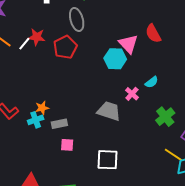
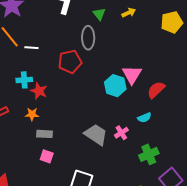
red semicircle: (153, 33) -> (156, 90), moved, turned 60
red star: (37, 37) -> (39, 91), moved
white line: (24, 44) -> (31, 48), turned 40
pink cross: (132, 94) -> (121, 133), moved
cyan cross: (36, 120) -> (24, 80), moved

